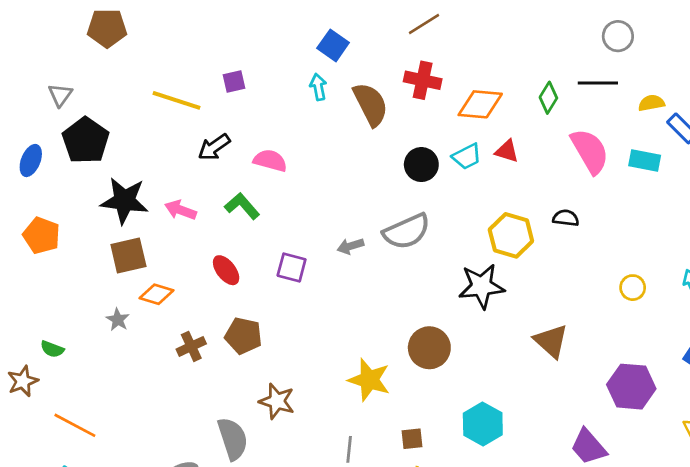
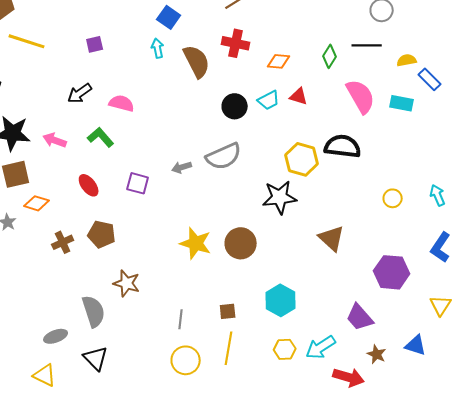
yellow line: (177, 100) -> (27, 41), moved
orange diamond: (480, 104) -> (279, 61), size x0.7
black semicircle: (566, 218) -> (343, 146), size x1.8
yellow star: (369, 380) -> (196, 243), moved

